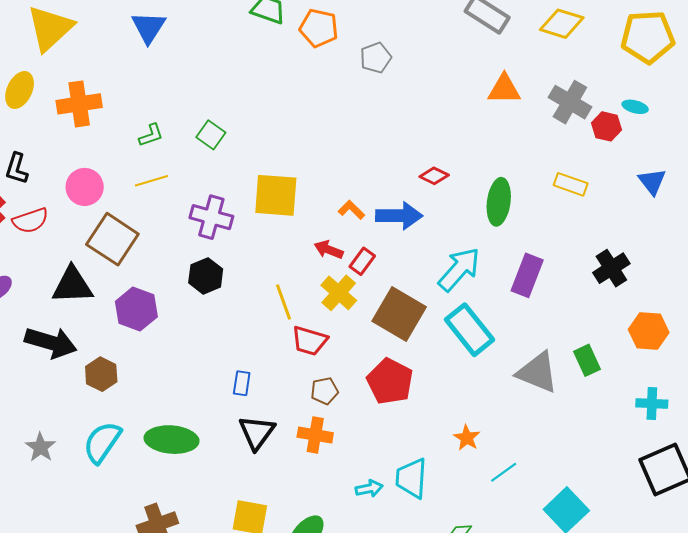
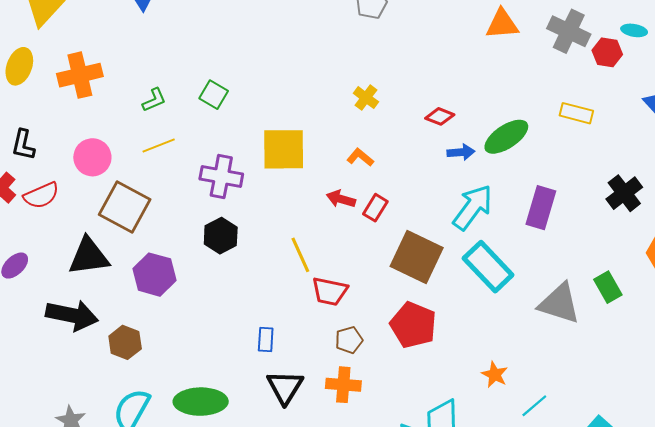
green ellipse: (499, 202) -> (506, 137), turned 54
blue arrow: (399, 216) -> (461, 152), moved, size x0.6
yellow cross: (339, 293) -> (366, 98), moved, size x0.7

